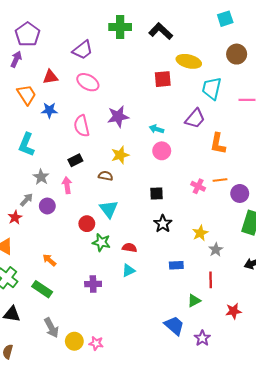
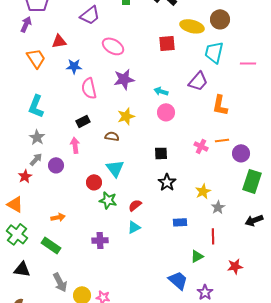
brown circle: (237, 54) -> (220, 19), moved
pink ellipse: (88, 82) -> (113, 46), moved
blue star: (49, 110) -> (74, 66), moved
gray star: (41, 177) -> (37, 137), moved
red semicircle: (129, 248) -> (135, 205), turned -48
orange arrow: (49, 260) -> (58, 217), turned 128

